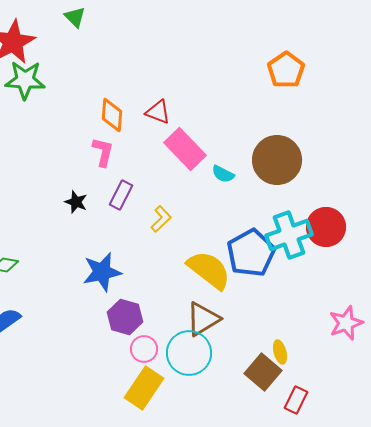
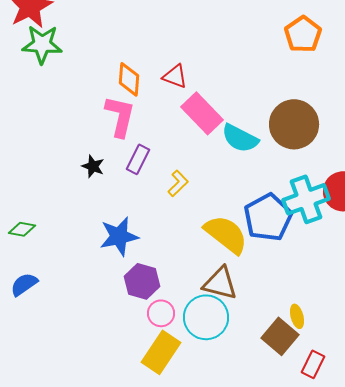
pink L-shape: (103, 152) -> (120, 116), size x1.4
cyan semicircle: (223, 174) -> (240, 138), size x1.6
brown triangle: (203, 319) -> (220, 283), turned 45

